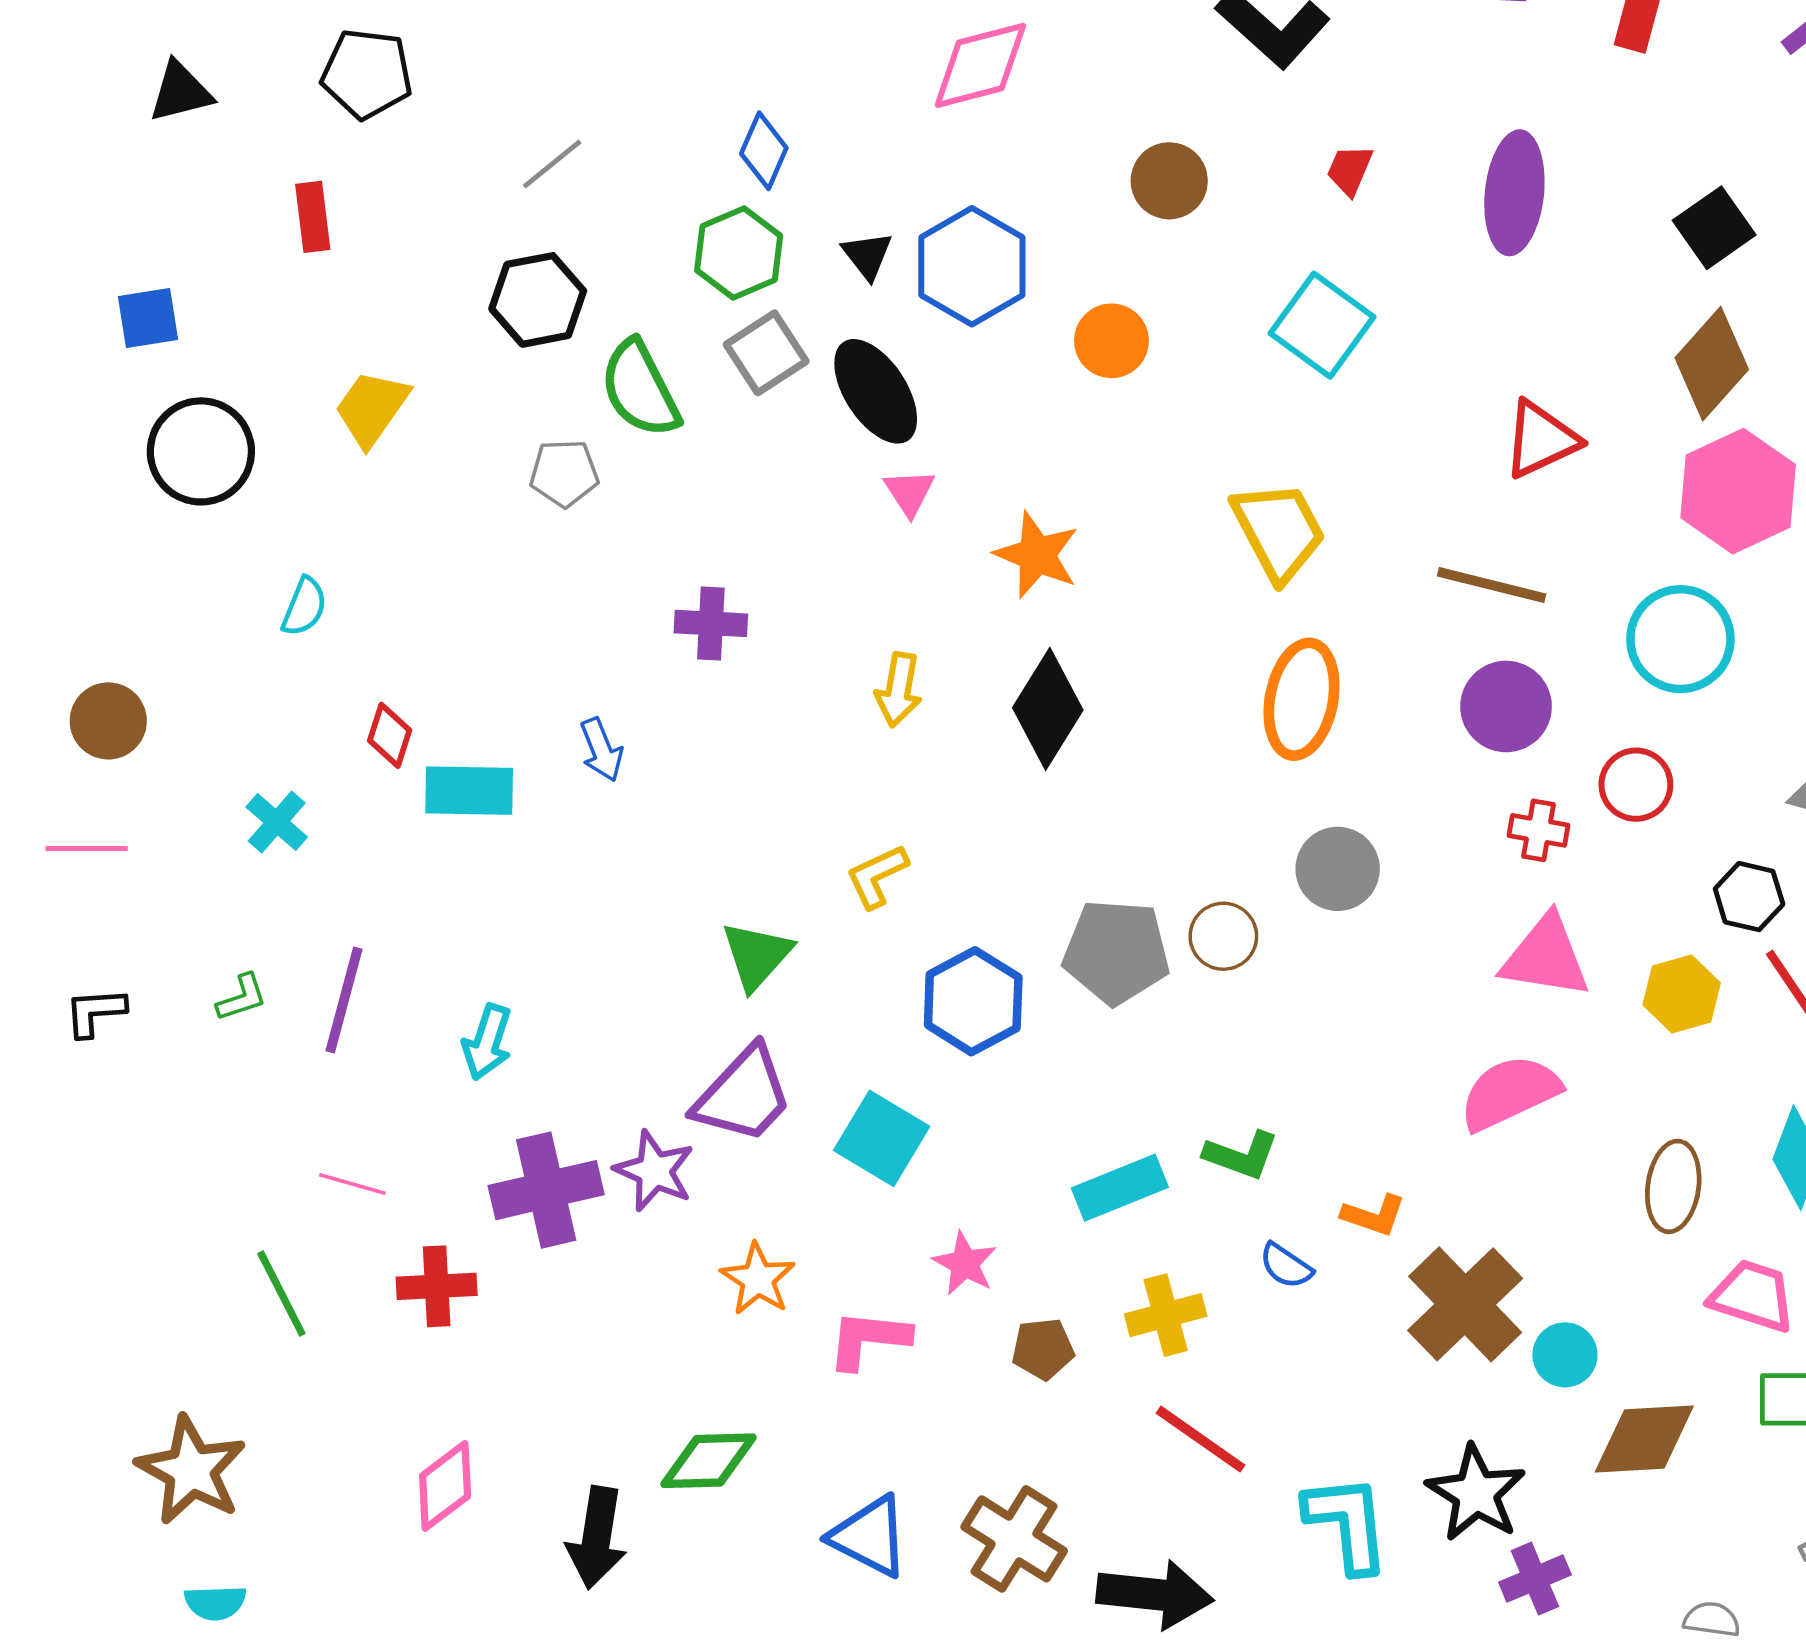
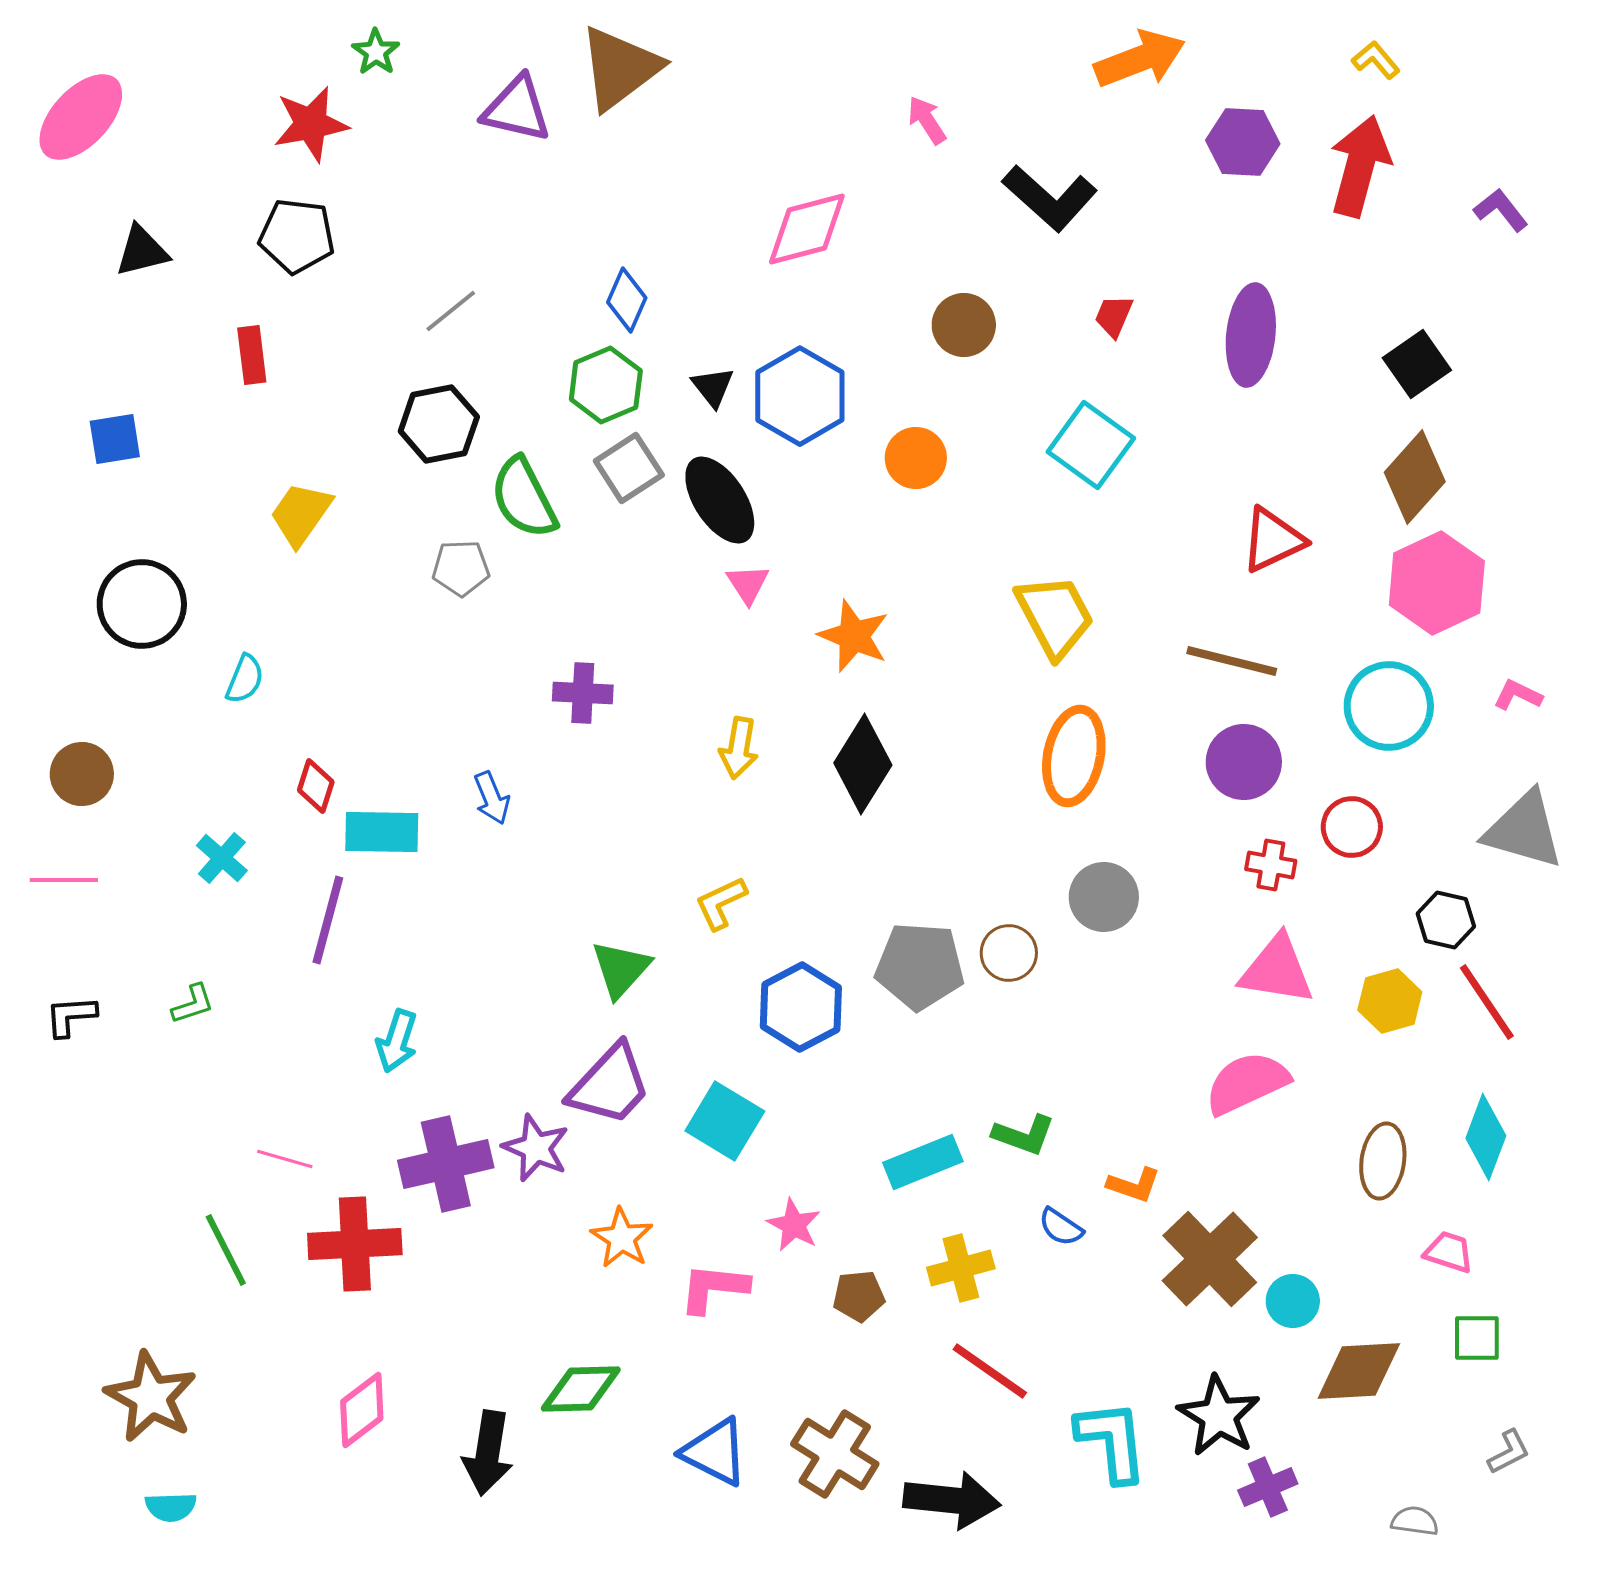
black circle: (201, 451) -> (142, 604), moved
purple line: (344, 1000) -> (328, 920), moved
red cross: (437, 1286) -> (355, 1244), size x1.4
pink trapezoid: (1753, 1296) -> (1449, 1252), size x0.7

